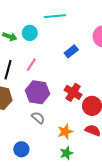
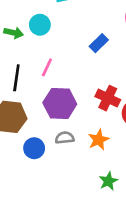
gray semicircle: (38, 118) -> (65, 138), turned -40
orange star: (65, 132) -> (99, 140), moved
blue circle: (21, 149) -> (34, 148), moved

